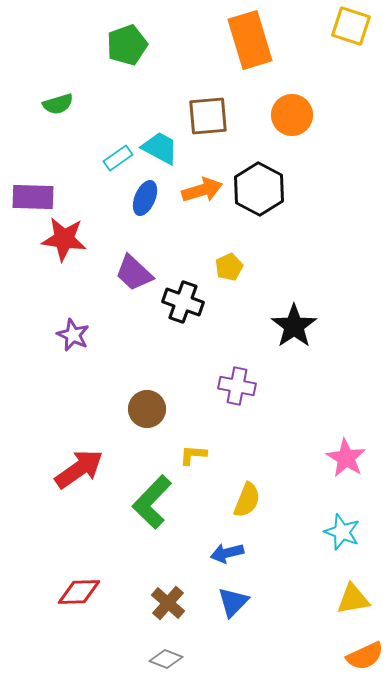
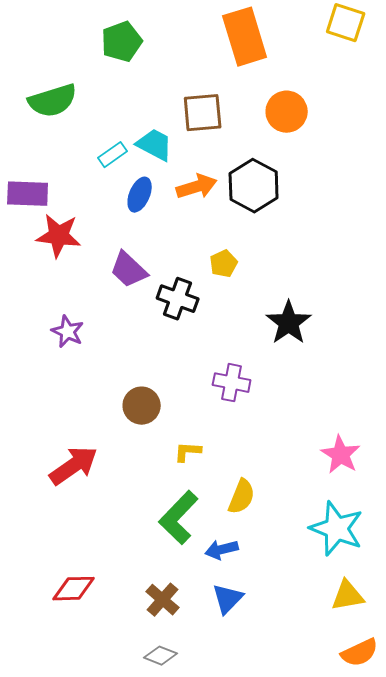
green semicircle: (58, 104) -> (53, 101), size x1.6
green L-shape: (152, 502) -> (179, 518), moved
cyan star: (342, 532) -> (337, 529), size x1.5

